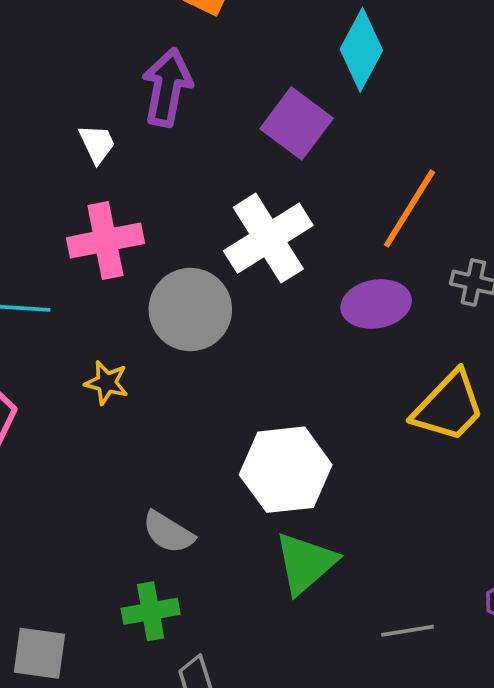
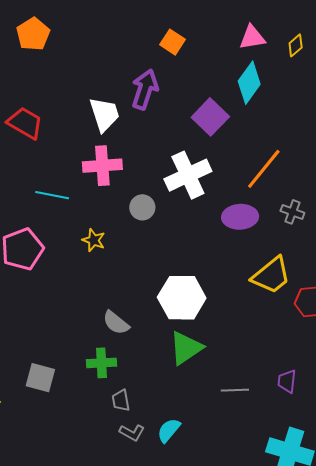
white trapezoid: (97, 144) -> (104, 114), size x1.6
gray circle: (190, 310) -> (142, 207), size x0.6

